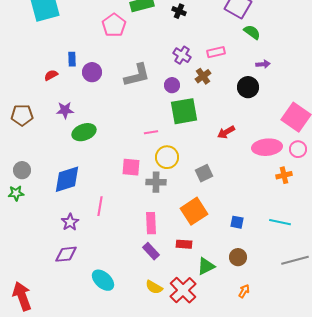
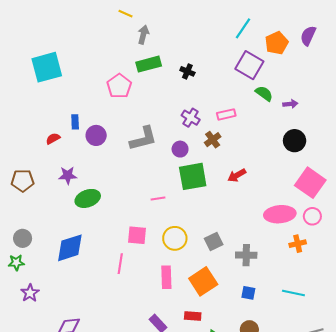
purple arrow: (263, 64) -> (290, 104), moved
black circle: (248, 87) -> (295, 141), moved
red arrow: (226, 132) -> (237, 175), moved
yellow circle: (167, 157) -> (175, 238), moved
gray cross: (156, 182) -> (246, 255), moved
pink line: (100, 206) -> (120, 264), moved
purple star: (70, 222) -> (30, 293), moved
pink rectangle: (151, 223) -> (166, 277), moved

